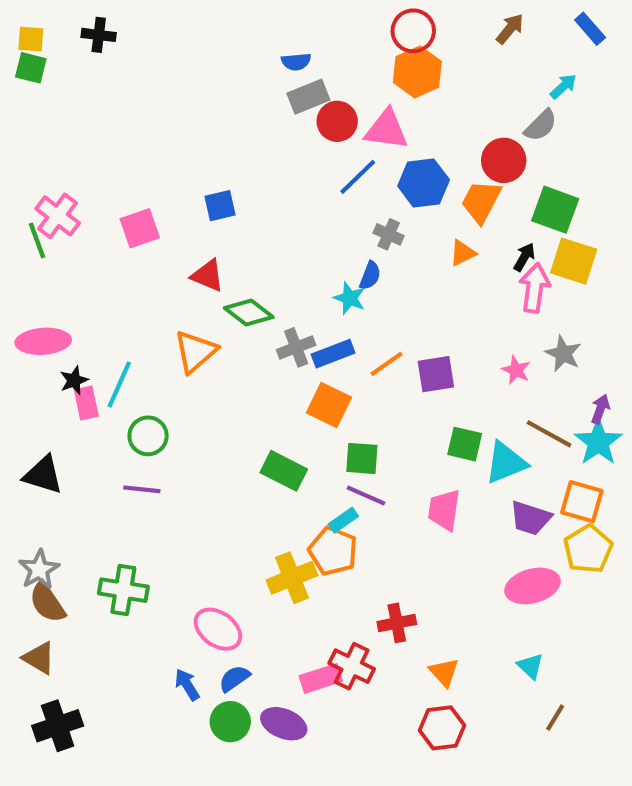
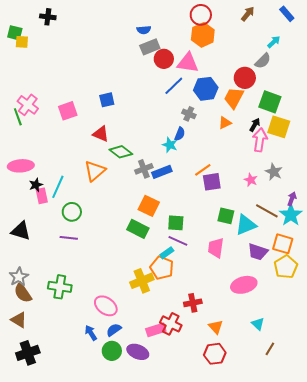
yellow square: (31, 39) -> (22, 42), moved
orange line: (387, 364) -> (203, 170), moved
orange square: (329, 405) -> (149, 206), moved
pink ellipse: (532, 586) -> (244, 285), moved

